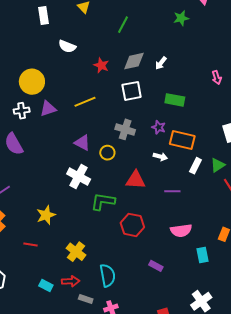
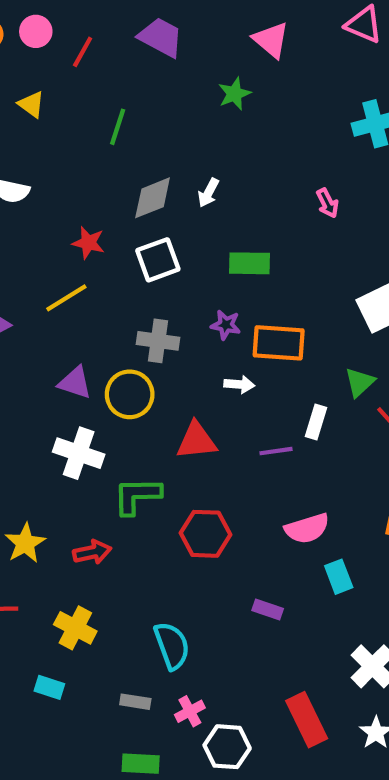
red star: (101, 65) -> (88, 243), moved
yellow circle: (107, 153) -> (130, 394), size x1.5
white rectangle: (196, 166) -> (316, 422), moved
yellow cross: (76, 252) -> (75, 628), moved
cyan rectangle: (202, 255) -> (339, 577), moved
red arrow: (71, 281) -> (92, 552), moved

